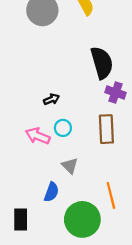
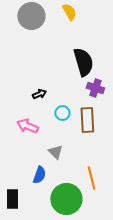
cyan circle: (63, 128) -> (62, 113), moved

